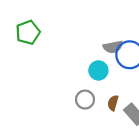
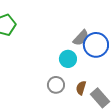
gray semicircle: (113, 47) -> (81, 38), turned -36

